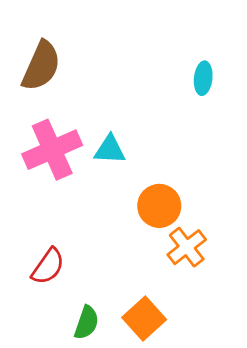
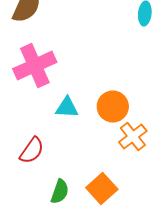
cyan triangle: (110, 150) -> (67, 108), moved

